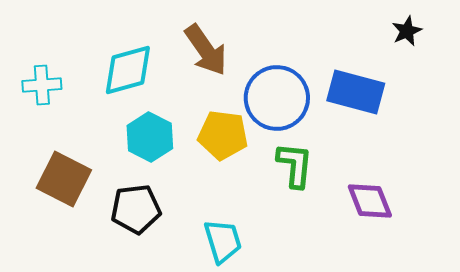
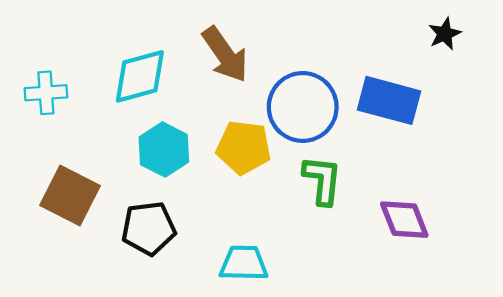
cyan trapezoid: (223, 241) -> (244, 263), turned -72

